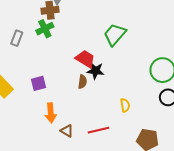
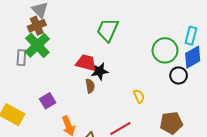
green cross: (45, 29) -> (37, 45), size x1.4
gray rectangle: (17, 38) -> (21, 58), moved

